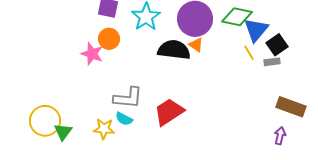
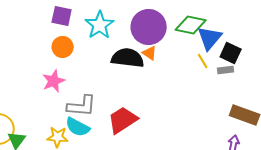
black square: (277, 45) -> (231, 53), turned -30
pink star: (92, 54) -> (54, 81), moved, turned 30
cyan semicircle: (124, 119) -> (78, 127), size x1.4

